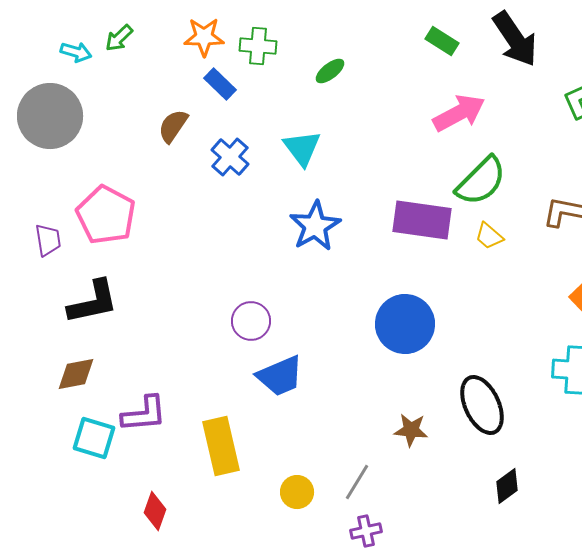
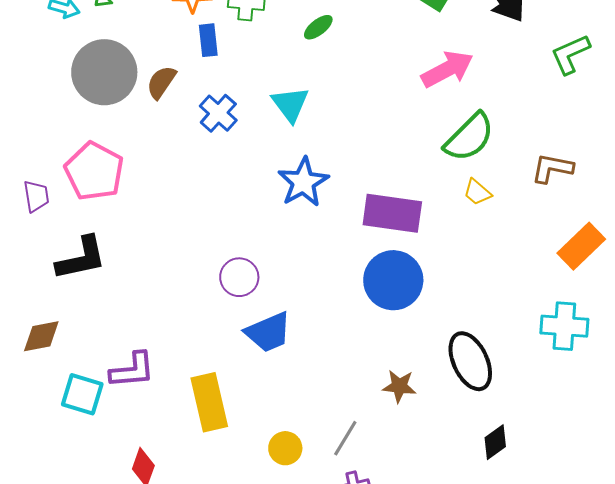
blue rectangle: (220, 84) -> (208, 40), turned 40
gray circle: (50, 116) -> (104, 72), moved
purple rectangle: (422, 220) -> (392, 213), moved
brown diamond: (76, 374) -> (41, 336), moved

